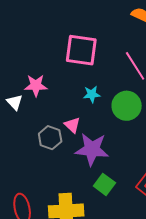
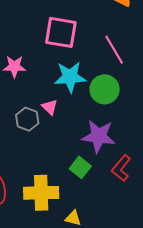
cyan star: (92, 94) -> (70, 77), size x1.8
purple star: (92, 149) -> (99, 136), moved

